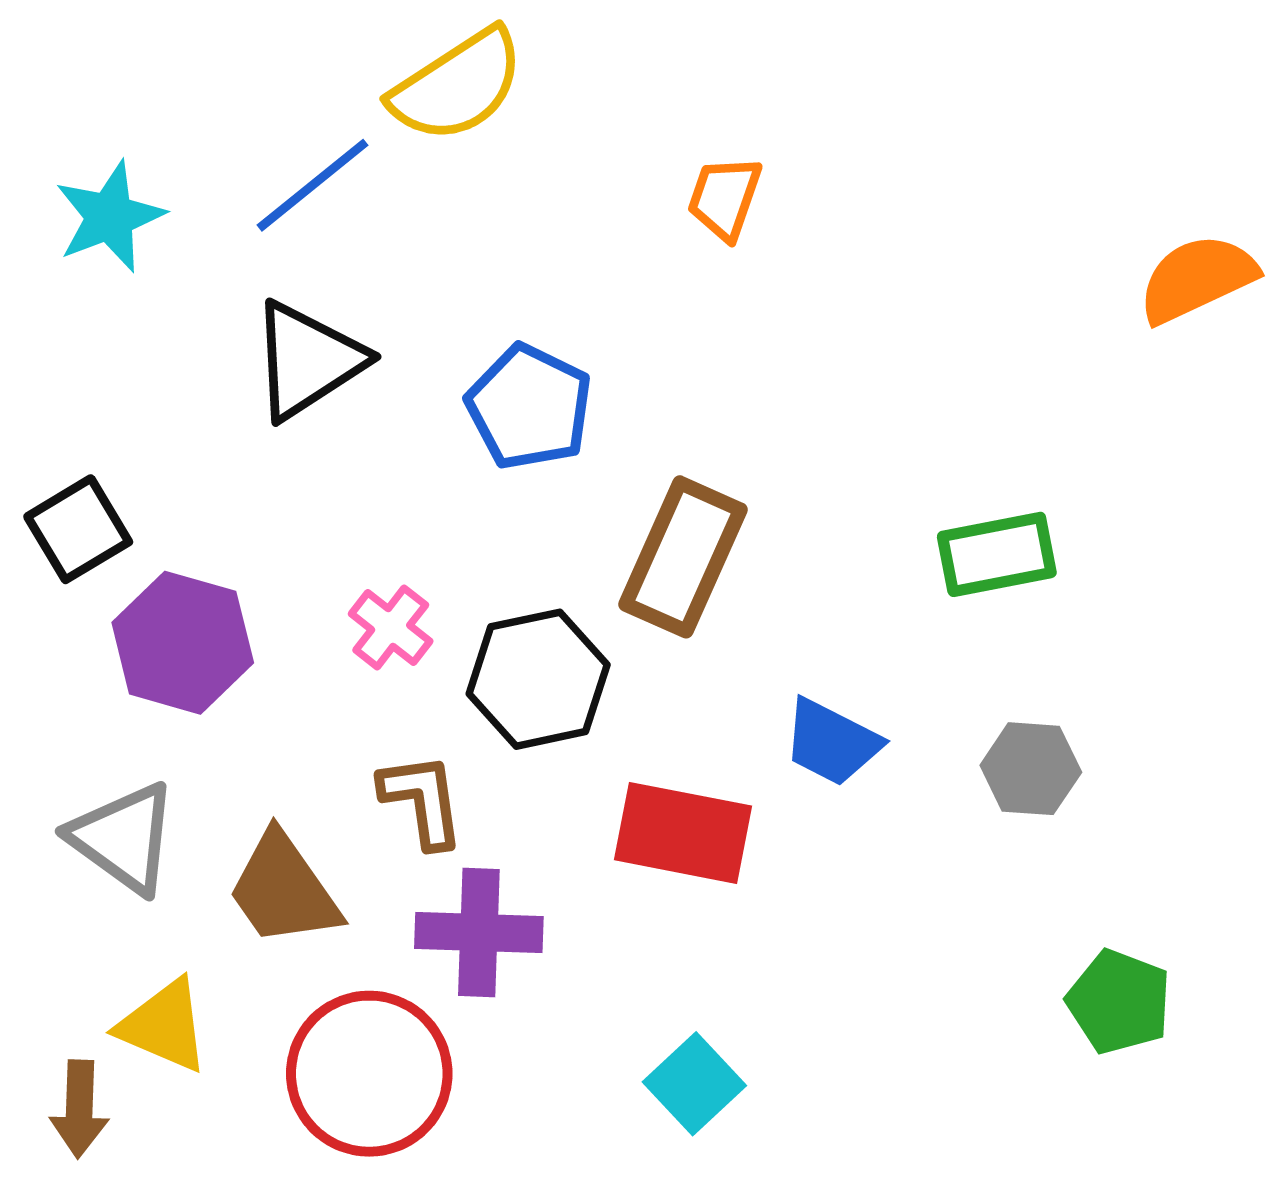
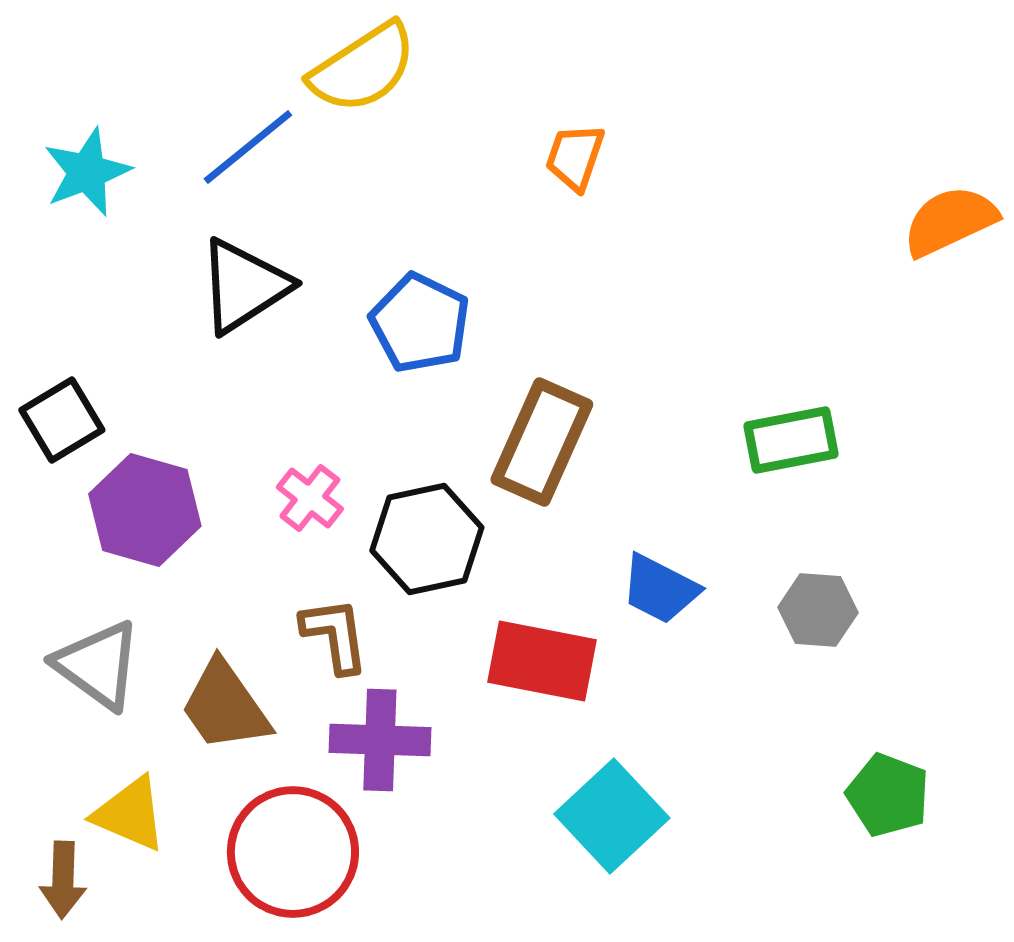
cyan square: (694, 1084) -> (612, 816), moved, size x1.4

